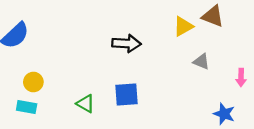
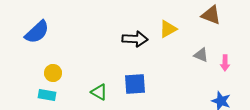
yellow triangle: (183, 26) -> (168, 29), moved
pink arrow: (241, 77) -> (225, 63), moved

